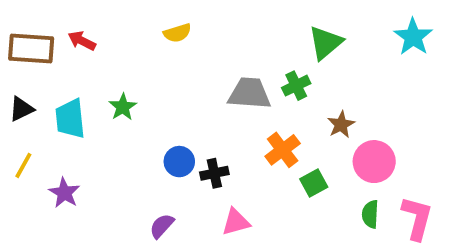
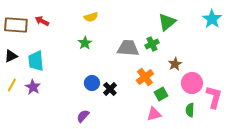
green star: (123, 107) -> (85, 43), moved
black cross: (214, 173) -> (110, 89), turned -32
purple star: (64, 193) -> (33, 87), moved
pink L-shape: (417, 218) -> (214, 97), moved
pink triangle: (236, 222) -> (154, 114), moved

